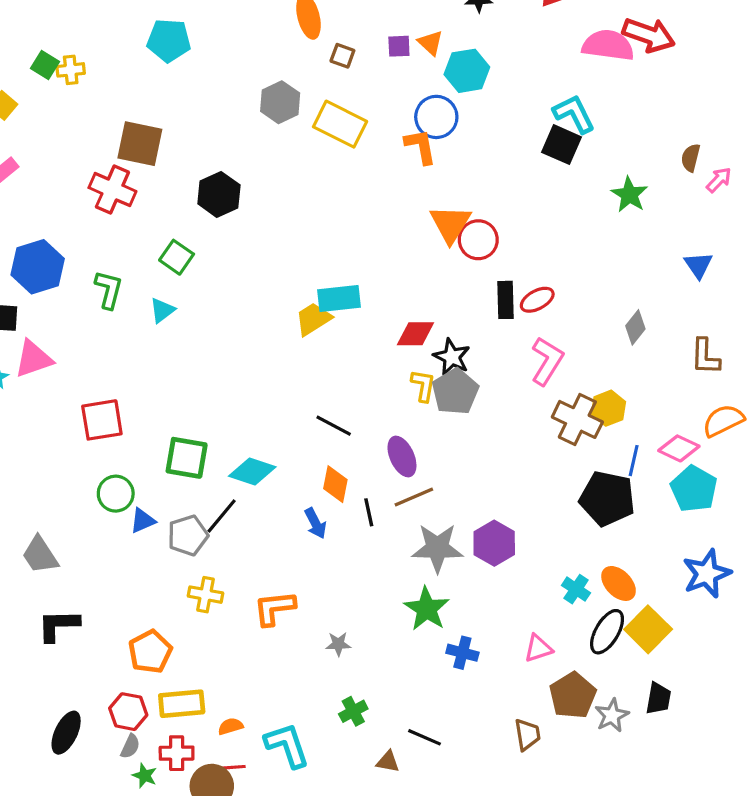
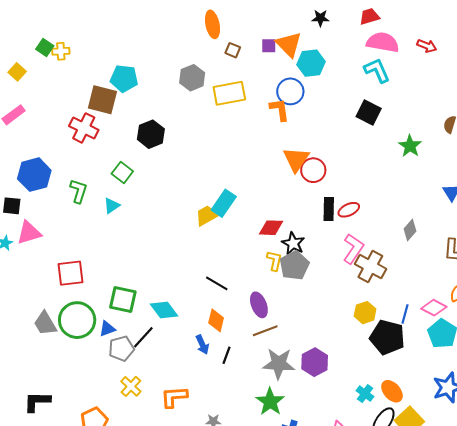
red arrow: (649, 35) -> (427, 46), size x0.6
cyan pentagon: (169, 40) -> (124, 78), moved
orange triangle: (430, 43) -> (289, 44), size x1.6
pink semicircle: (608, 45) -> (383, 42), moved
cyan L-shape: (574, 114) -> (377, 70), moved
yellow rectangle: (340, 124) -> (229, 93), turned -40
cyan rectangle: (339, 298) -> (224, 203), turned -52
yellow hexagon: (608, 408) -> (365, 313), moved
brown cross: (577, 419) -> (370, 266), moved
cyan diamond: (252, 471) -> (164, 310), turned 32
green circle: (116, 494) -> (77, 320), size x1.6
black line: (369, 512) -> (227, 355), moved, turned 30
blue triangle: (143, 521) -> (107, 329), moved
gray trapezoid: (40, 555) -> (45, 323), moved
yellow cross: (206, 595) -> (131, 386), turned 30

